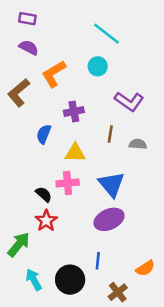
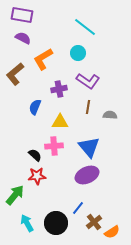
purple rectangle: (27, 19) -> (22, 15), size x1.5
purple L-shape: (129, 101) -> (88, 81), moved
red star: (46, 221) -> (37, 176), turned 30
blue line: (98, 261) -> (78, 208), turned 32
orange semicircle: (145, 268) -> (112, 232), moved
brown cross: (118, 292) -> (94, 222), moved

